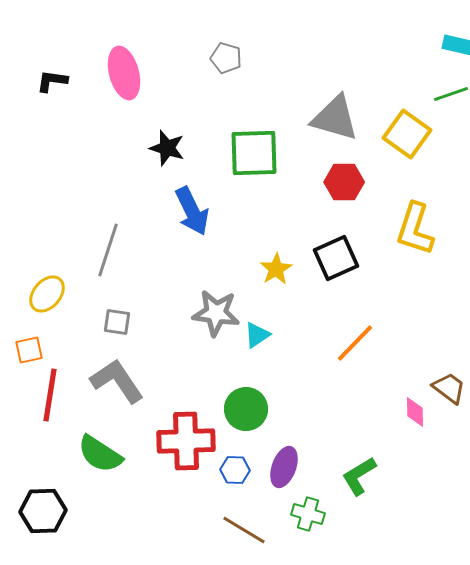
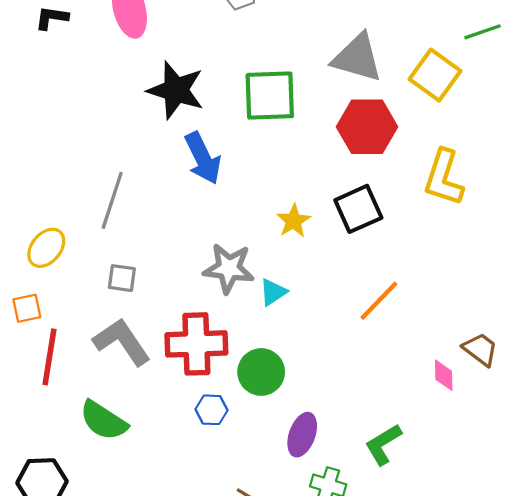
black star: (167, 148) -> (176, 90), size x1.5
red hexagon: (344, 182) -> (367, 127), size x1.4
red cross: (186, 441) -> (196, 344), moved
blue hexagon: (235, 470) -> (211, 410), moved

